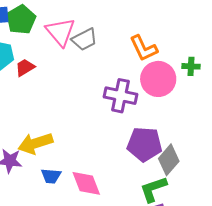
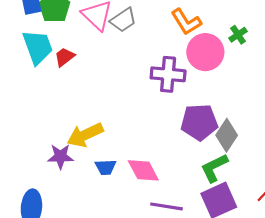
green cross: (191, 66) -> (238, 35), turned -30

